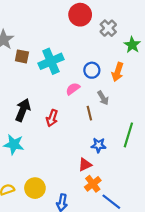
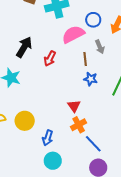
pink semicircle: (73, 89) -> (73, 34), size x1.6
blue star: (99, 145) -> (91, 79), moved
red triangle: (85, 165) -> (74, 106), turned -48

